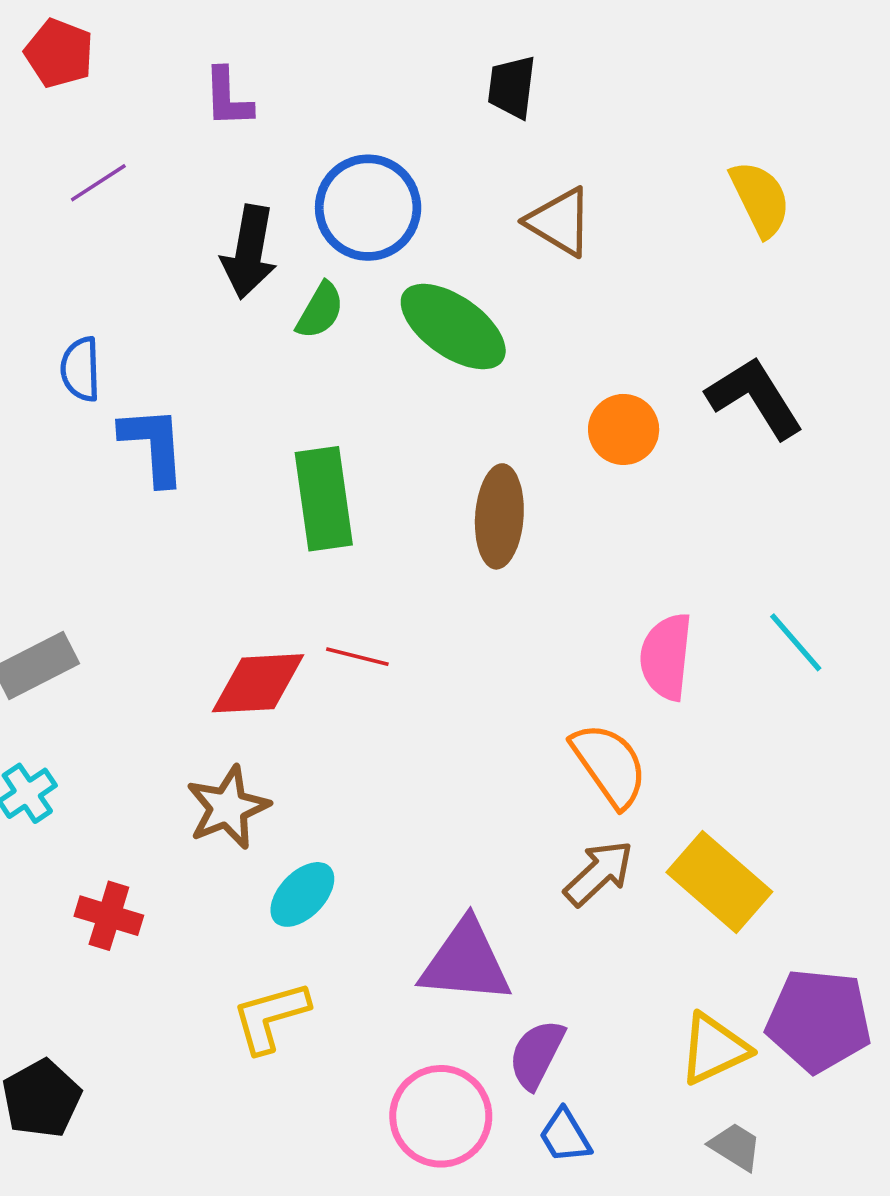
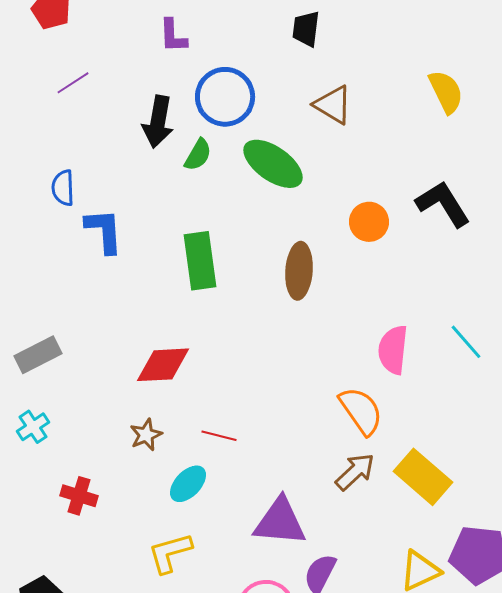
purple L-shape: (228, 98) -> (173, 36), moved
red line: (357, 657) -> (219, 436), moved
brown star: (228, 807) -> (146, 435), size x0.7

